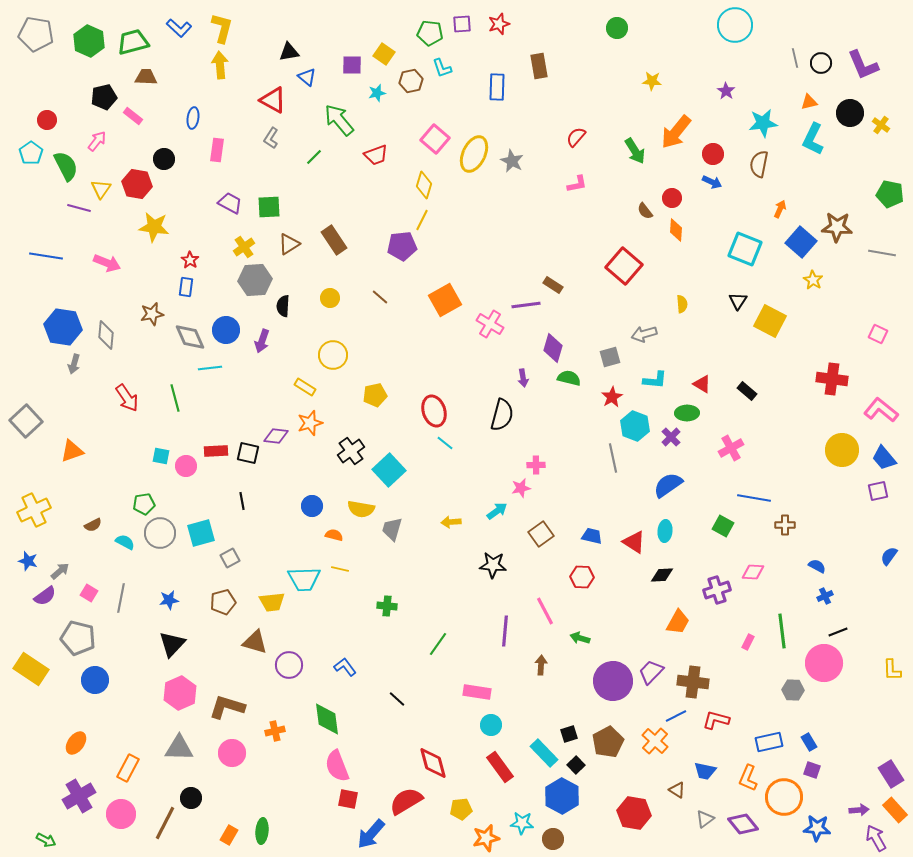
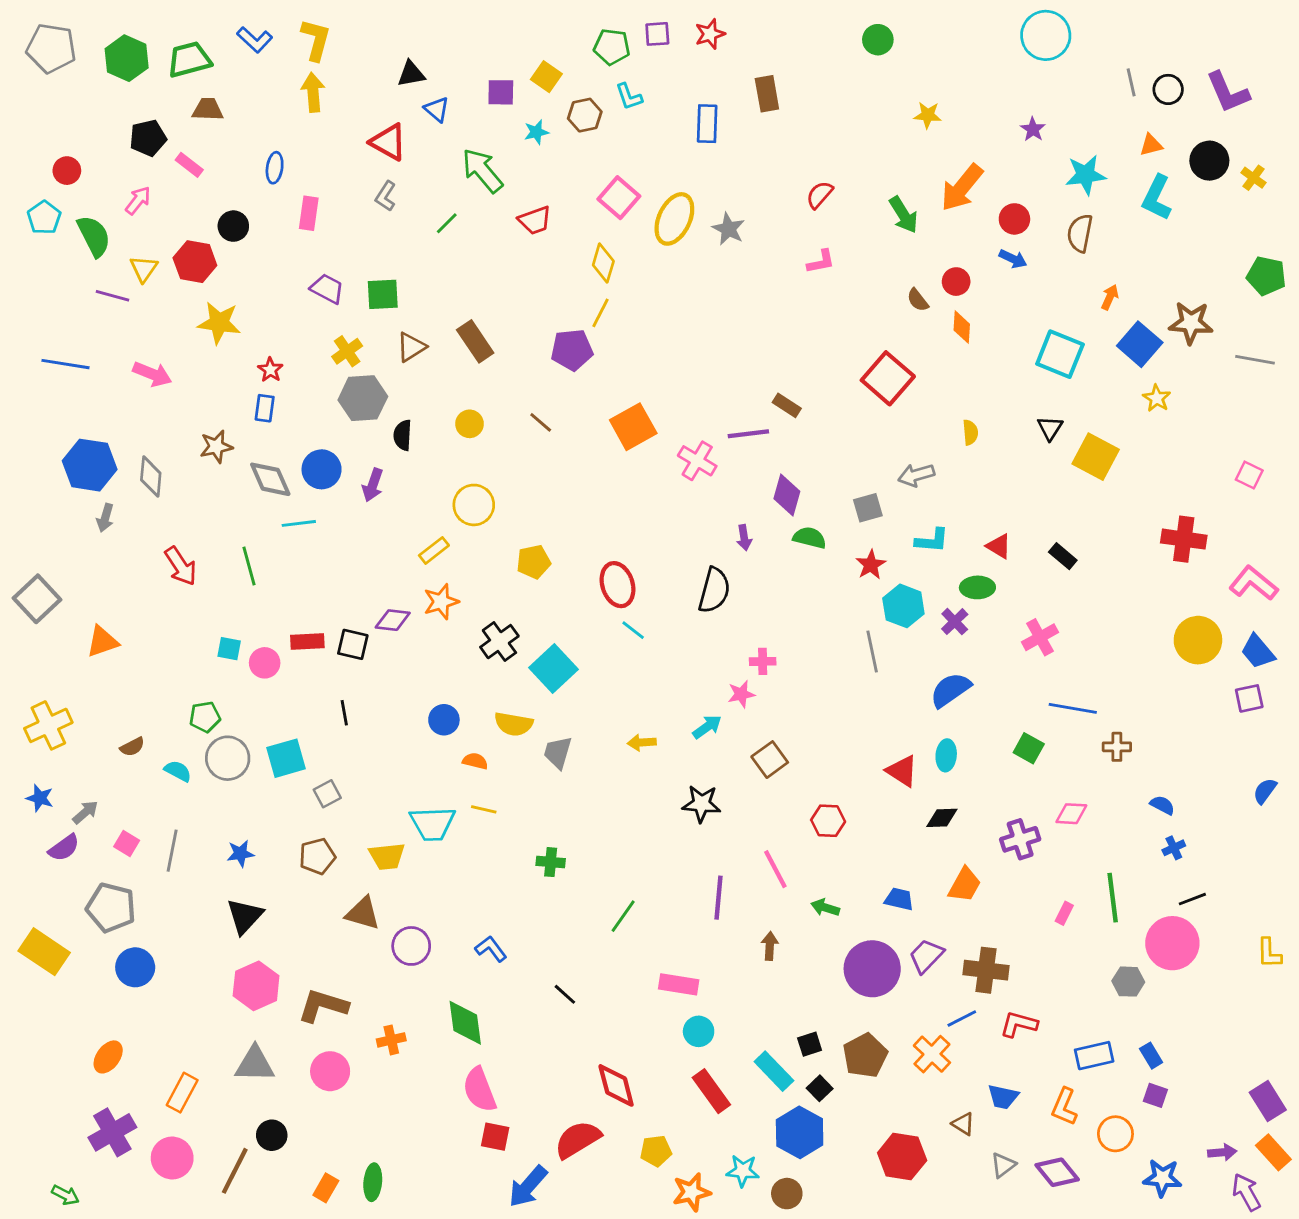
yellow rectangle: (305, 387) -> (434, 550), turned -70
blue trapezoid: (592, 536) -> (899, 899), moved
orange circle: (784, 797) -> (1115, 1134), size x0.7

